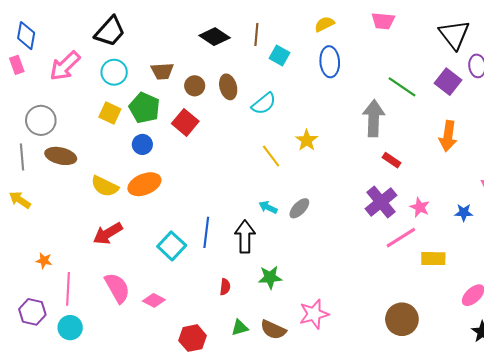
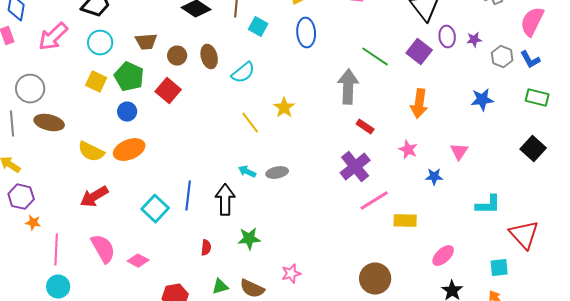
pink star: (420, 207) -> (408, 150), moved
gray ellipse: (299, 208) -> (277, 173), turned 35
purple hexagon: (32, 312) -> (21, 197), moved
pink star: (314, 314) -> (291, 274), size x0.7

